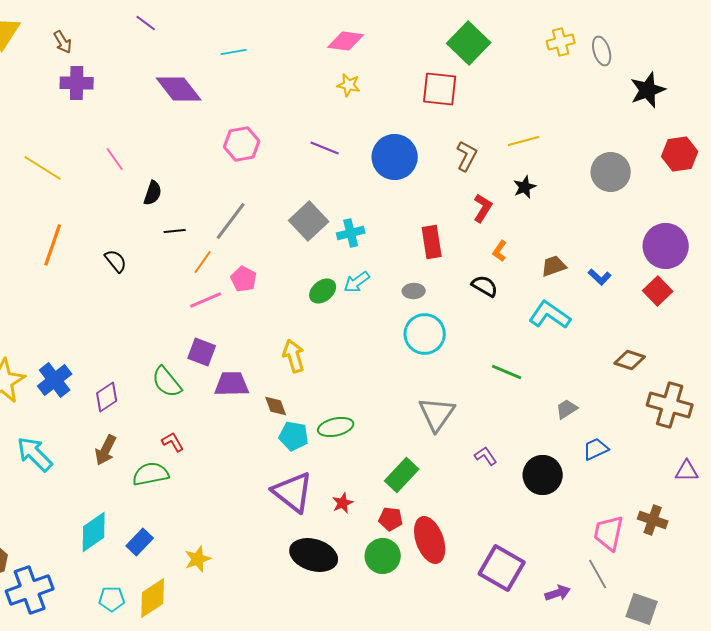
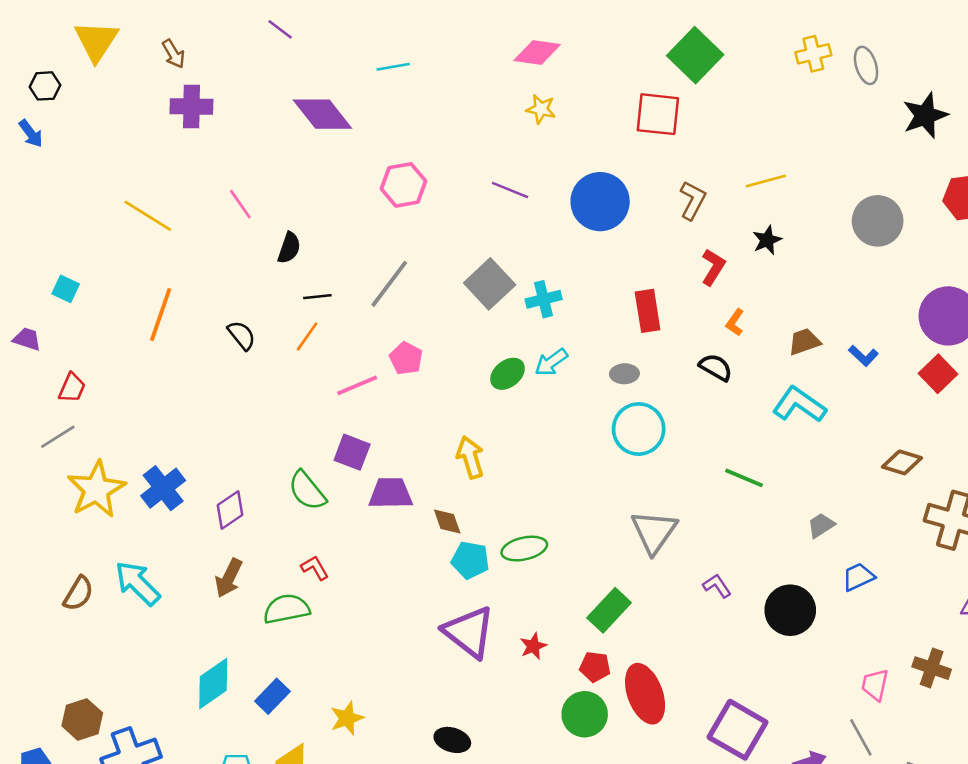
orange line: (203, 262) -> (307, 337), moved
pink trapezoid: (609, 533) -> (875, 685), size x0.7
black ellipse: (314, 555) -> (452, 740), moved, size x0.6

